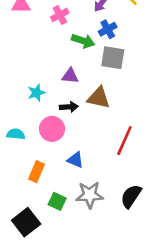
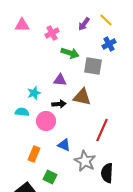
blue cross: (108, 29) -> (109, 44), moved
cyan semicircle: (16, 134) -> (22, 112), moved
gray star: (90, 195) -> (85, 161), moved, turned 30
black semicircle: (131, 196) -> (107, 173), turned -30

